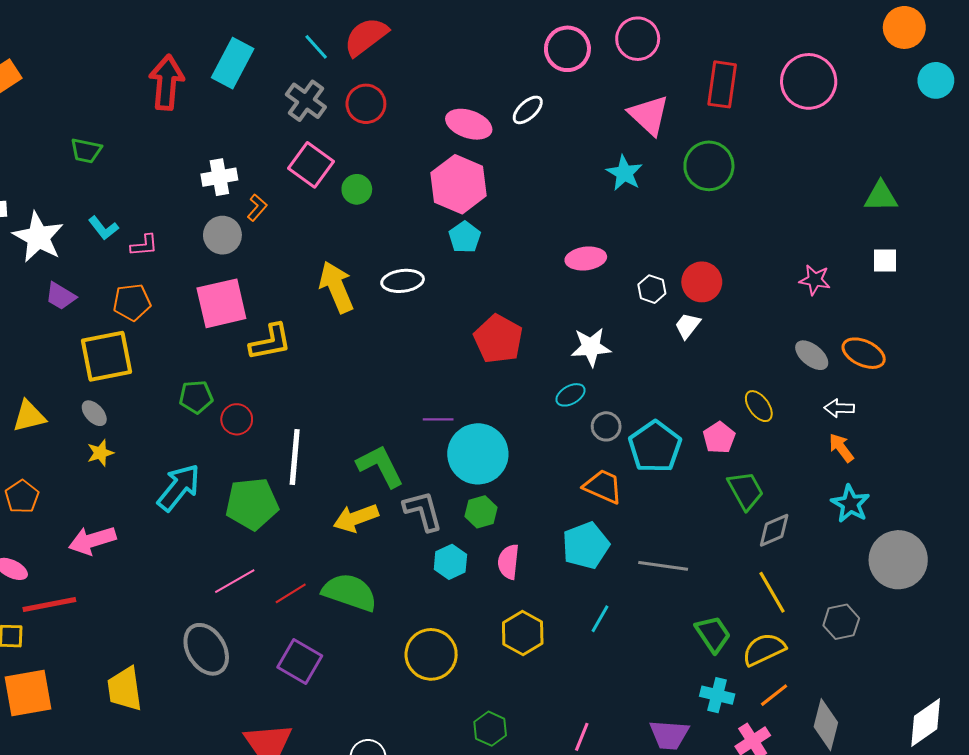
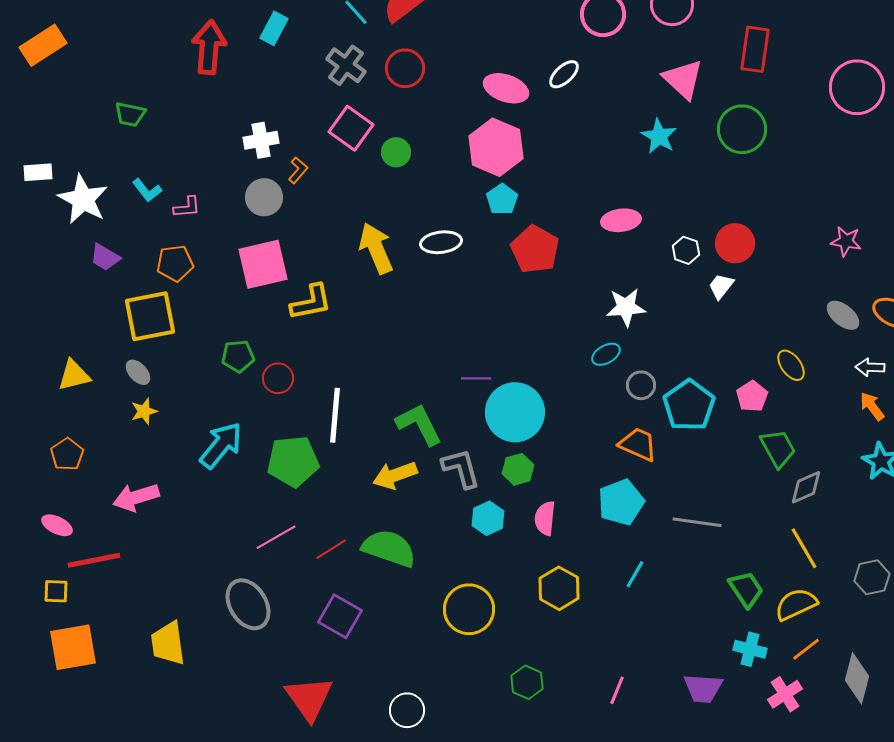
cyan rectangle: (233, 63) -> (274, 28), size x0.7
pink circle: (809, 81) -> (857, 87), moved
red pentagon: (498, 339) -> (535, 249), moved

